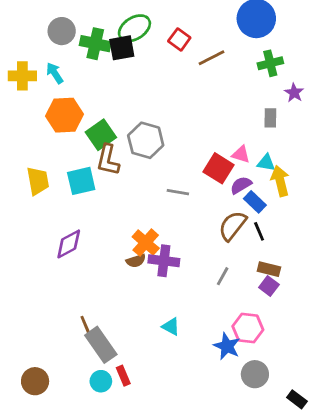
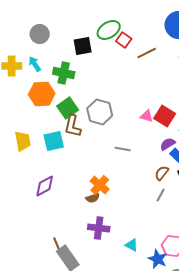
green ellipse: (134, 28) -> (109, 30), moved
green cross: (95, 44) -> (64, 73), moved
pink triangle: (241, 154) -> (147, 116), moved
red square: (219, 168) -> (165, 116), moved
brown semicircle: (233, 226) -> (162, 173), size x0.7
purple cross: (164, 261) -> (99, 228), moved
gray line: (223, 276) -> (161, 195), moved
cyan triangle: (171, 327) -> (132, 245), moved

